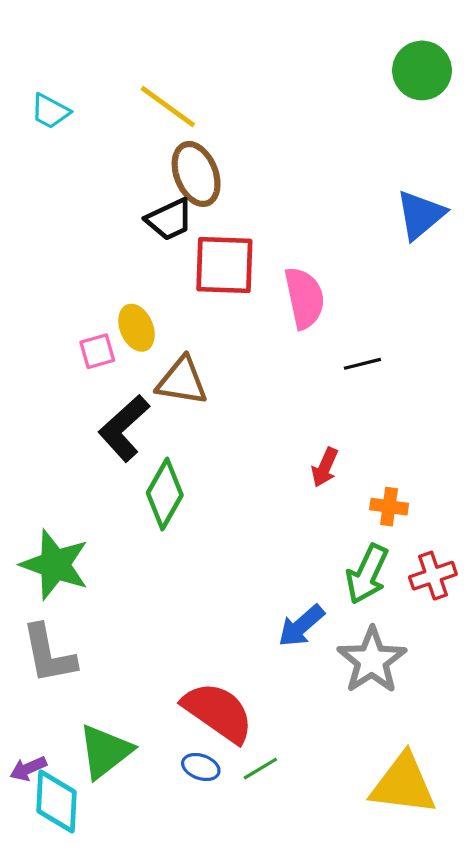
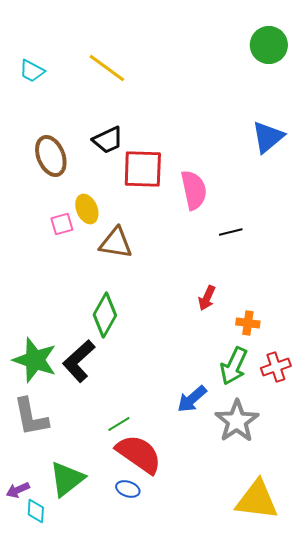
brown ellipse: (196, 174) -> (51, 156), moved
black L-shape: (124, 428) -> (79, 361), moved
green line: (260, 769) -> (119, 424), moved
cyan diamond: (56, 802) -> (36, 511), size x0.6

